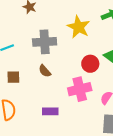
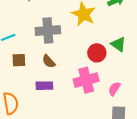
brown square: (13, 77) -> (19, 60), moved
purple rectangle: (50, 111) -> (44, 86), moved

